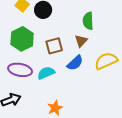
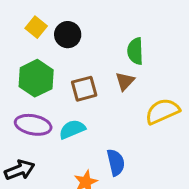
blue semicircle: (75, 63) -> (116, 162), moved, turned -60

